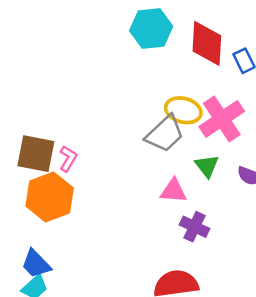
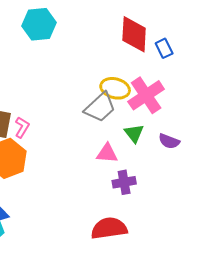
cyan hexagon: (151, 28) -> (39, 24), moved
purple cross: (194, 227) -> (124, 182), turned -35

